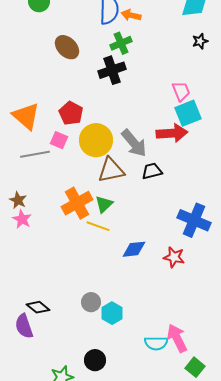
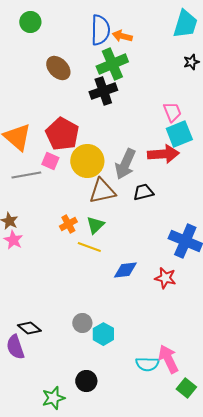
green cross: (121, 43) -> (112, 64), size x1.4
red pentagon: (71, 113) -> (62, 134), size x1.4
gray arrow: (134, 143) -> (125, 164), turned 64
orange cross: (77, 203) -> (68, 224), size x0.6

